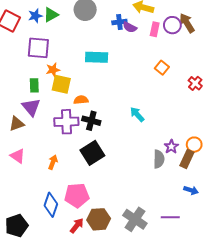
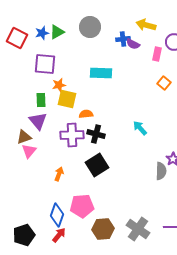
pink rectangle: (155, 29) -> (157, 54), moved
pink triangle: (18, 156) -> (29, 151), moved, turned 35
red arrow: (77, 226) -> (59, 235), moved

